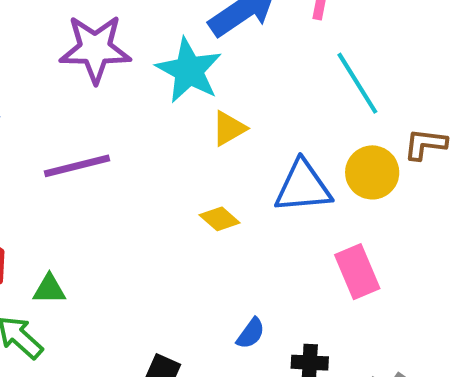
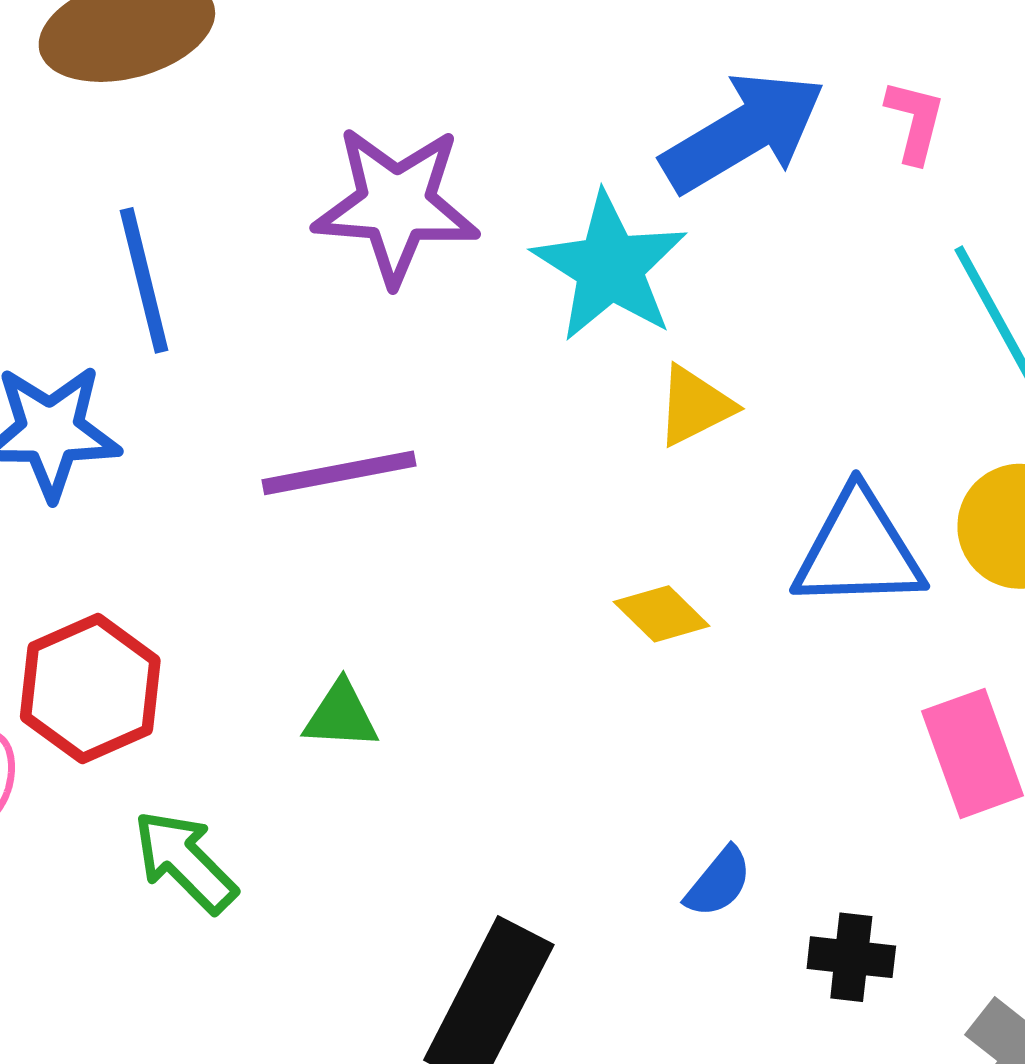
green triangle: (49, 289) -> (341, 716), moved

